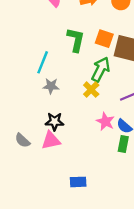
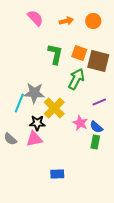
cyan line: (43, 62) -> (19, 103), moved
gray star: (51, 86) -> (34, 93), size x1.5
yellow cross: (91, 90) -> (54, 108), moved, size x1.5

